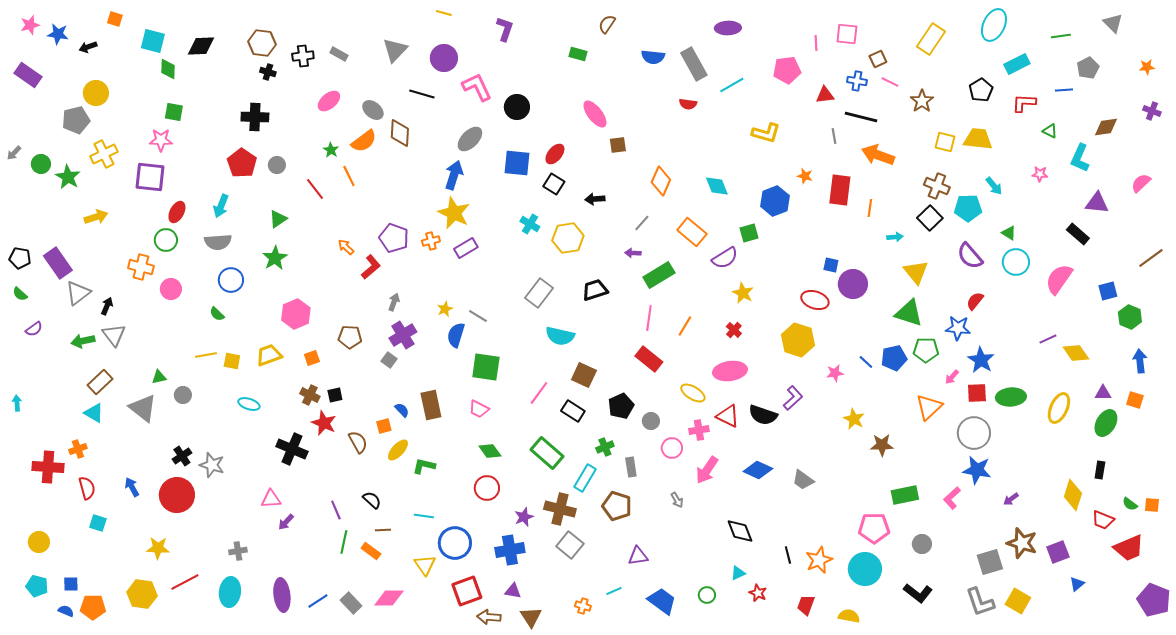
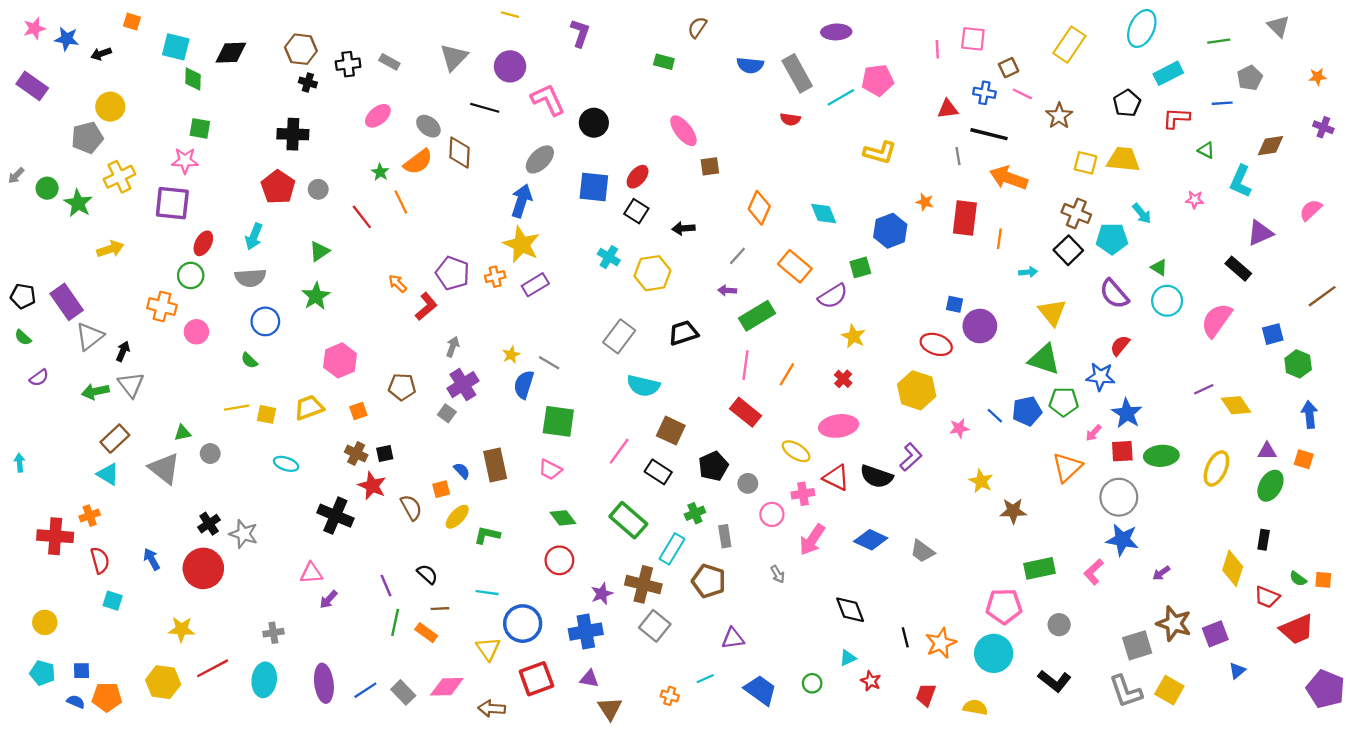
pink pentagon: (787, 70) -> (878, 80), moved
purple triangle: (1097, 203) -> (1260, 233), turned -30
brown arrow: (489, 617) -> (492, 709), moved

